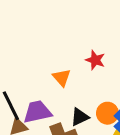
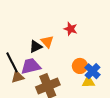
black triangle: (80, 117) -> (36, 47), moved

